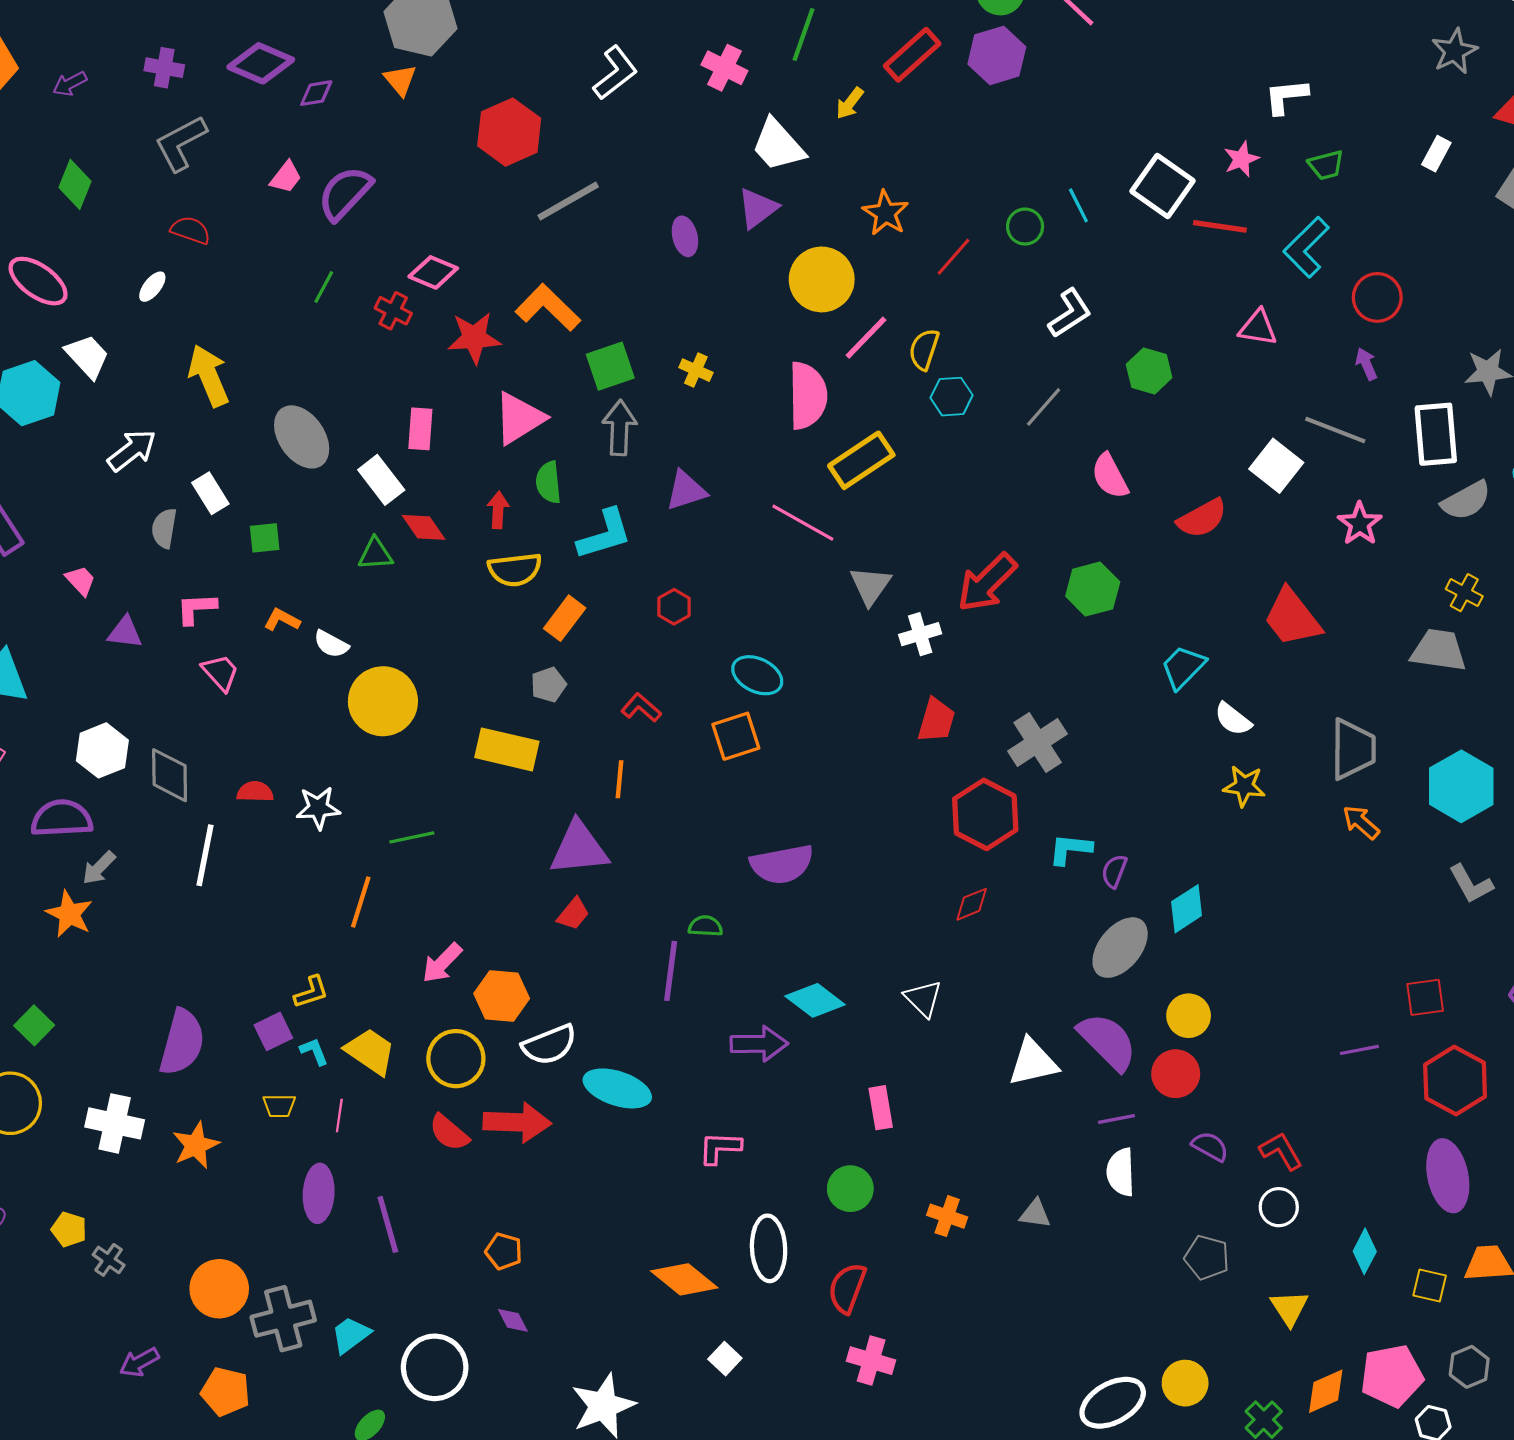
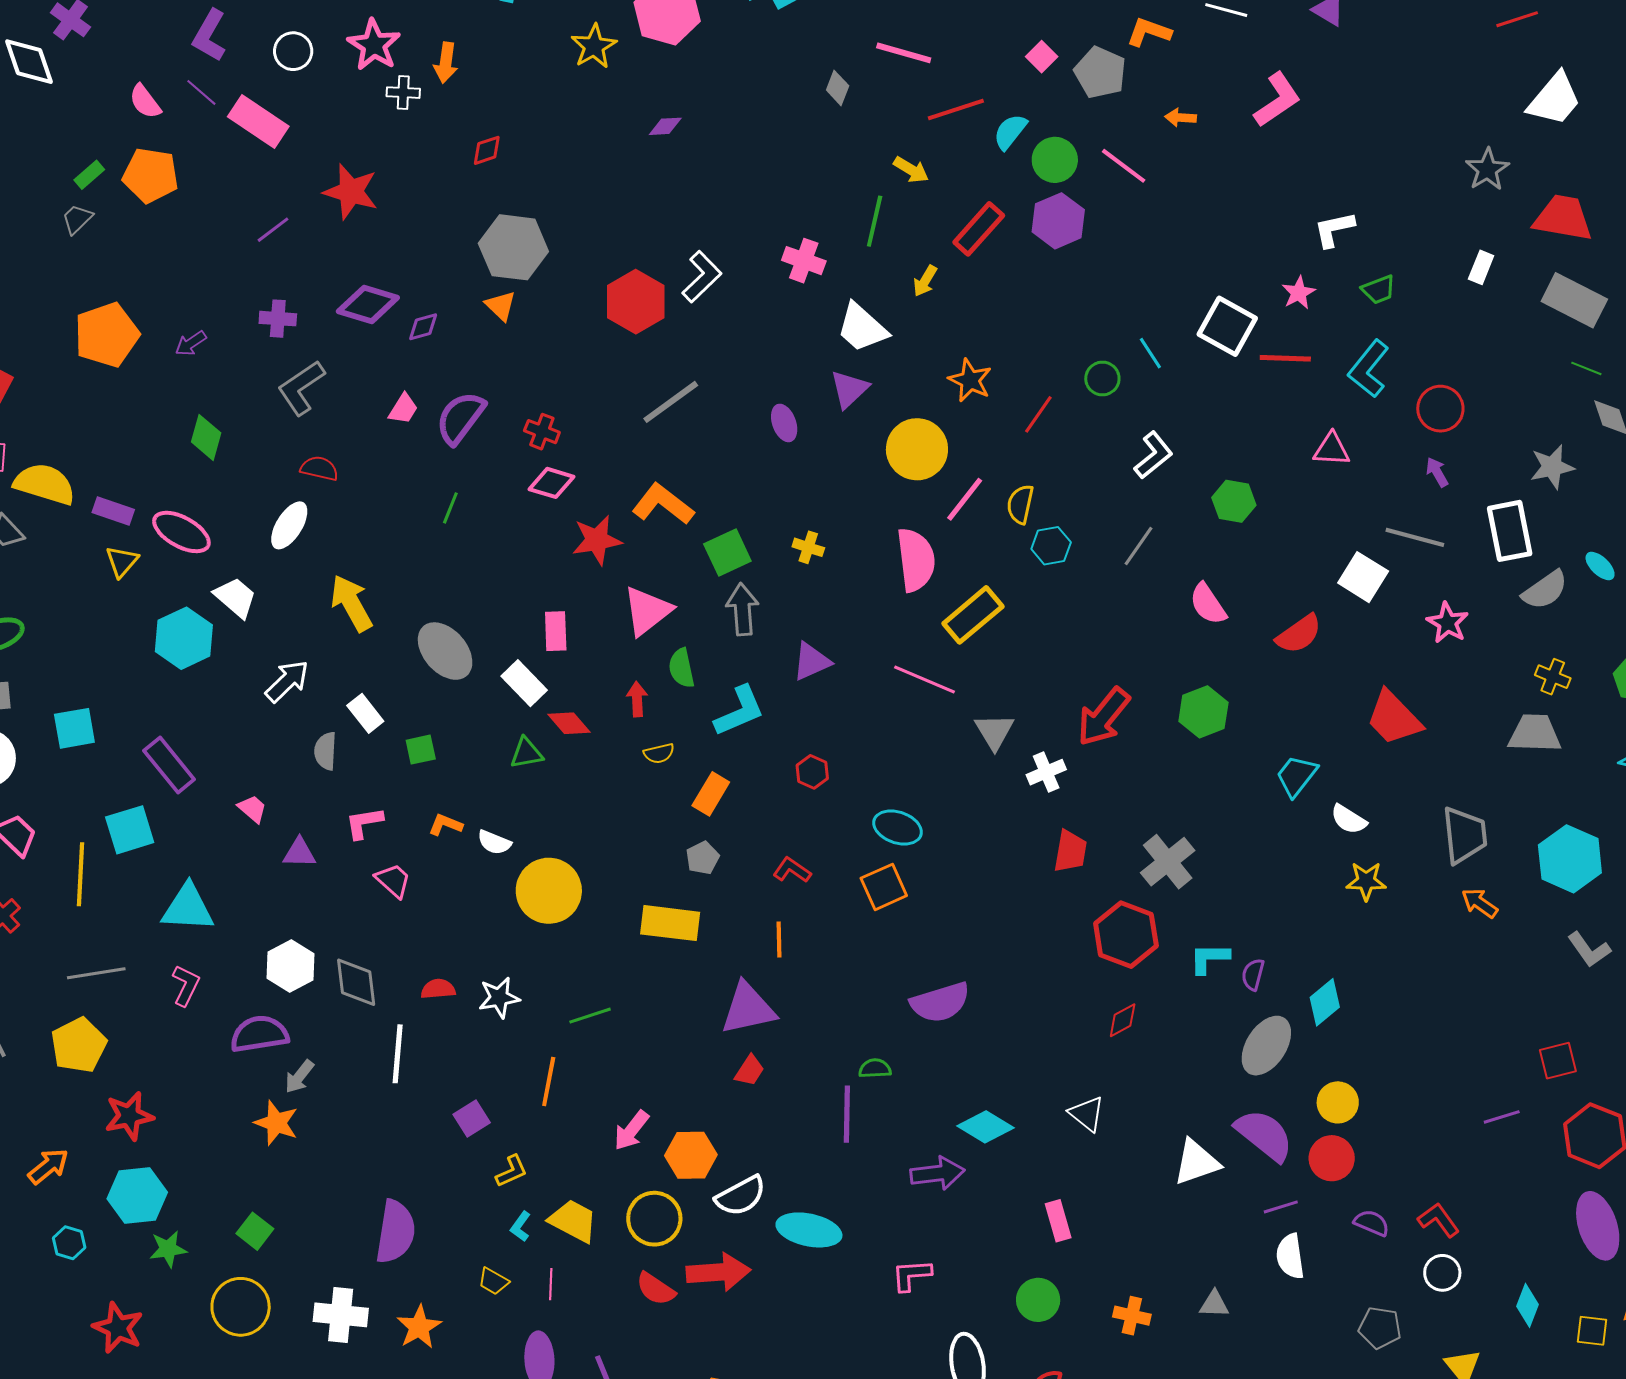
red hexagon: (509, 132) -> (636, 302), moved
white ellipse: (152, 287) -> (289, 525), size x1.6
red cross: (393, 311) -> (542, 432), moved
yellow semicircle: (515, 570) -> (659, 753), size x0.6
purple square: (273, 1031) -> (472, 1118), moved
cyan L-shape: (314, 1051) -> (521, 1227), turned -116
yellow trapezoid: (279, 1106) -> (493, 1281), turned 36

